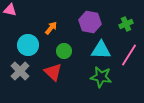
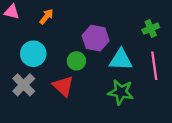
purple hexagon: (90, 22) -> (96, 38), moved
orange arrow: (51, 28) -> (46, 17), moved
pink line: (129, 55) -> (154, 66), turned -40

